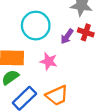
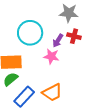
pink star: (49, 61) -> (51, 56), moved

